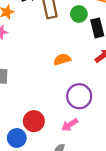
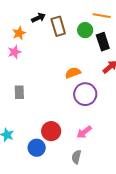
purple circle: (79, 96) -> (85, 94), moved

